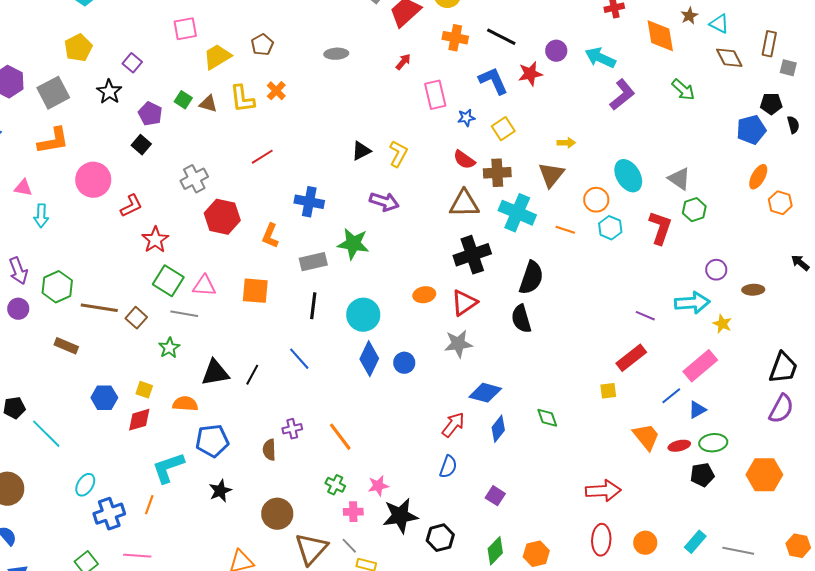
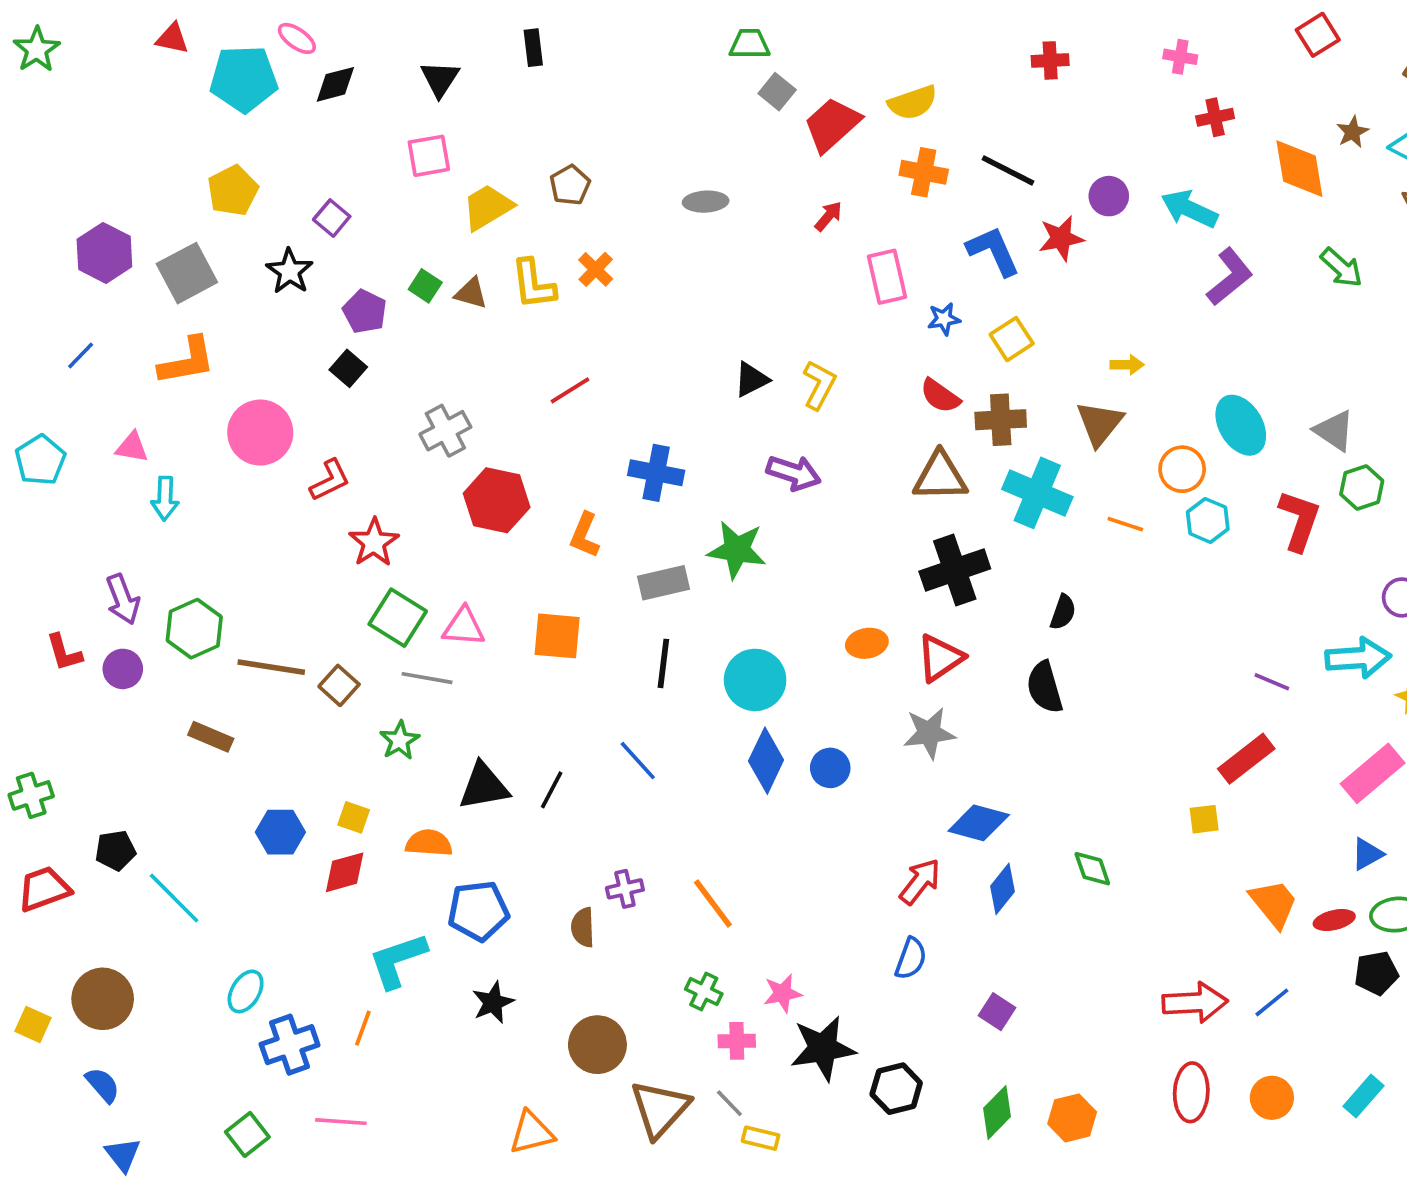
black semicircle: (531, 278) -> (1063, 612), size x0.6
blue line: (671, 396) -> (1272, 1002), moved

